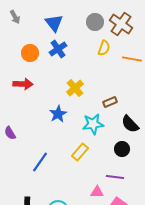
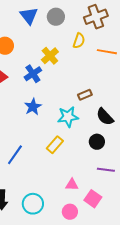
gray circle: (95, 22) -> (56, 17), moved
brown cross: (121, 24) -> (96, 17), turned 35
blue cross: (58, 49) -> (33, 74), moved
yellow cross: (75, 88) -> (50, 56), moved
purple line: (115, 177) -> (106, 170), moved

